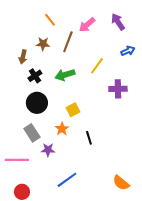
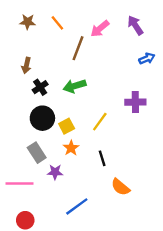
brown star: (43, 44) -> (28, 22), moved
yellow line: (97, 66) -> (100, 122), moved
yellow square: (73, 110) -> (67, 126), moved
orange semicircle: (121, 183) -> (120, 187), moved

